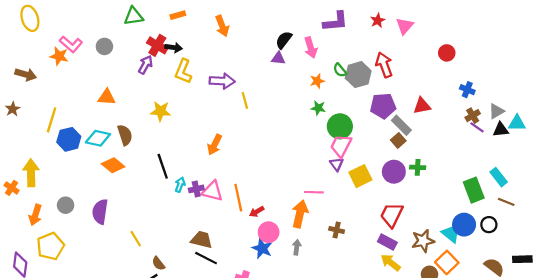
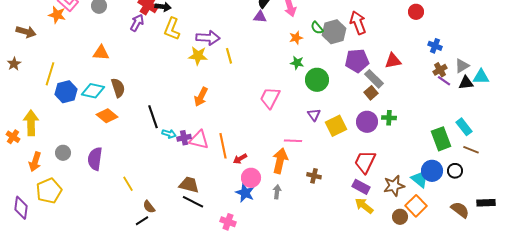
yellow star: (161, 111) -> (198, 56), moved
pink trapezoid: (341, 146) -> (270, 98), moved
cyan arrow: (180, 185) -> (169, 134), turned 88

